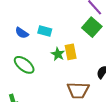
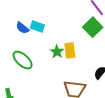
cyan rectangle: (45, 31) -> (37, 26), moved

